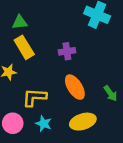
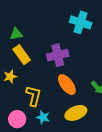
purple cross: (67, 51) -> (58, 55), size x1.5
yellow L-shape: (34, 97) -> (34, 96), turned 105

